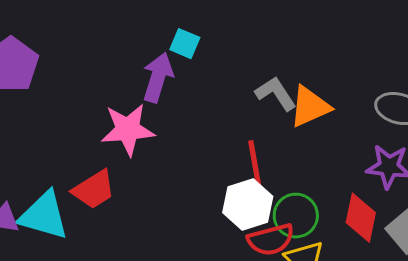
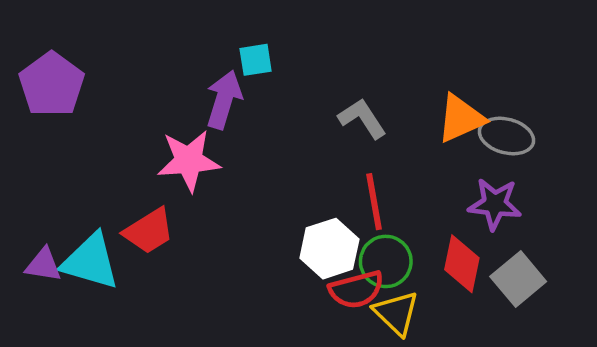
cyan square: (185, 44) -> (256, 60), turned -32
orange triangle: (310, 107) -> (461, 118), moved
red line: (255, 165) -> (374, 202), moved

